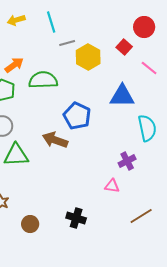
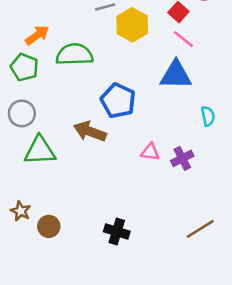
pink line: (149, 68) -> (184, 39), moved
cyan semicircle: (147, 128) -> (208, 116), size x0.6
pink triangle: (112, 186) -> (150, 152), moved
brown circle: (30, 224) -> (49, 226), moved

